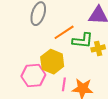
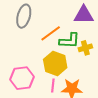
yellow hexagon: (52, 62) -> (55, 63), moved

